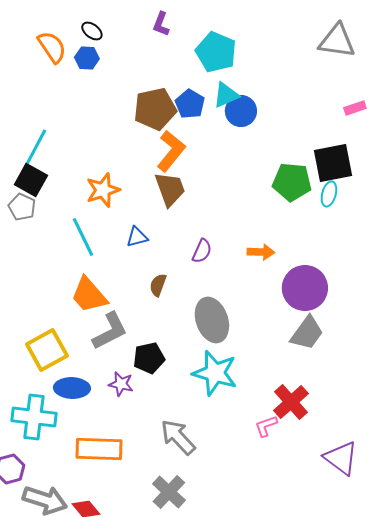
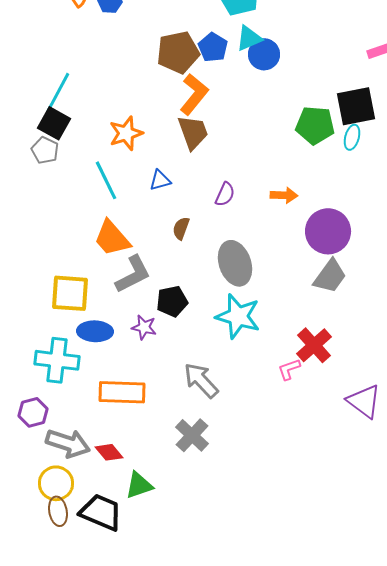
yellow square: (47, 350) -> (70, 293), turned 33

